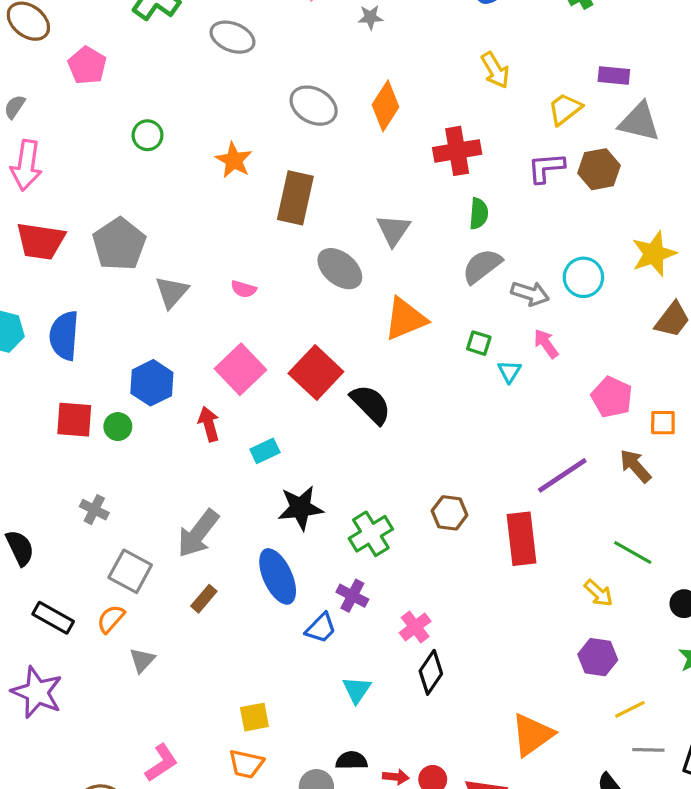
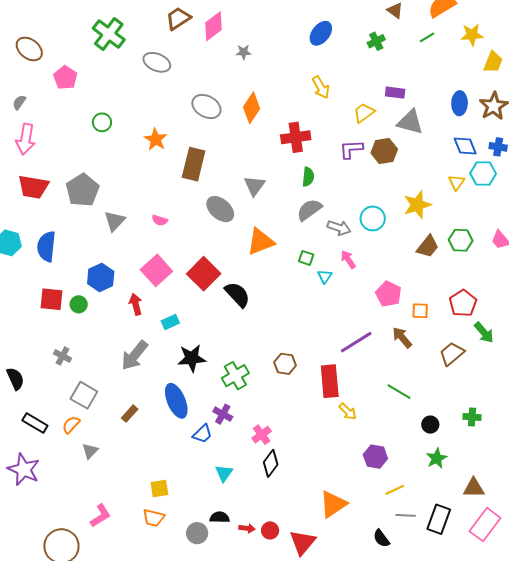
gray arrow: (198, 533) -> (135, 355), moved
yellow arrow: (599, 593) -> (348, 412), moved

